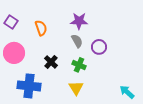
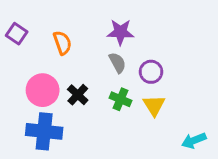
pink circle: (14, 53) -> (43, 90), moved
yellow triangle: (76, 88) -> (154, 105), moved
cyan arrow: (127, 92) -> (194, 141), turned -63

